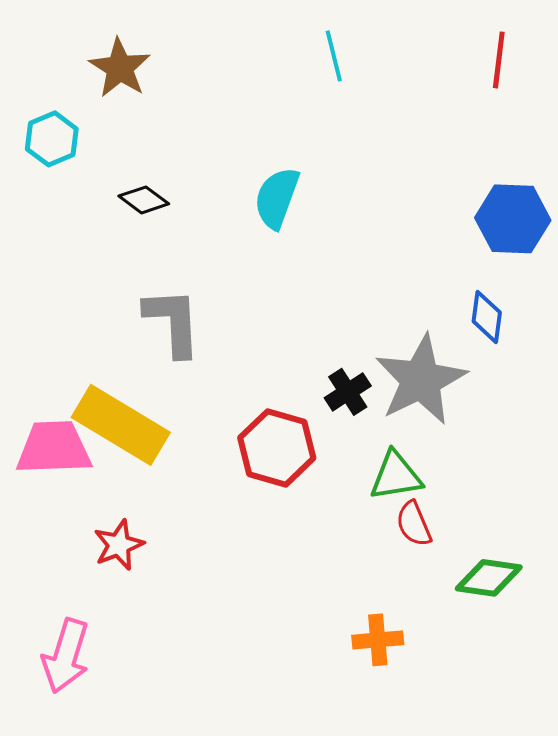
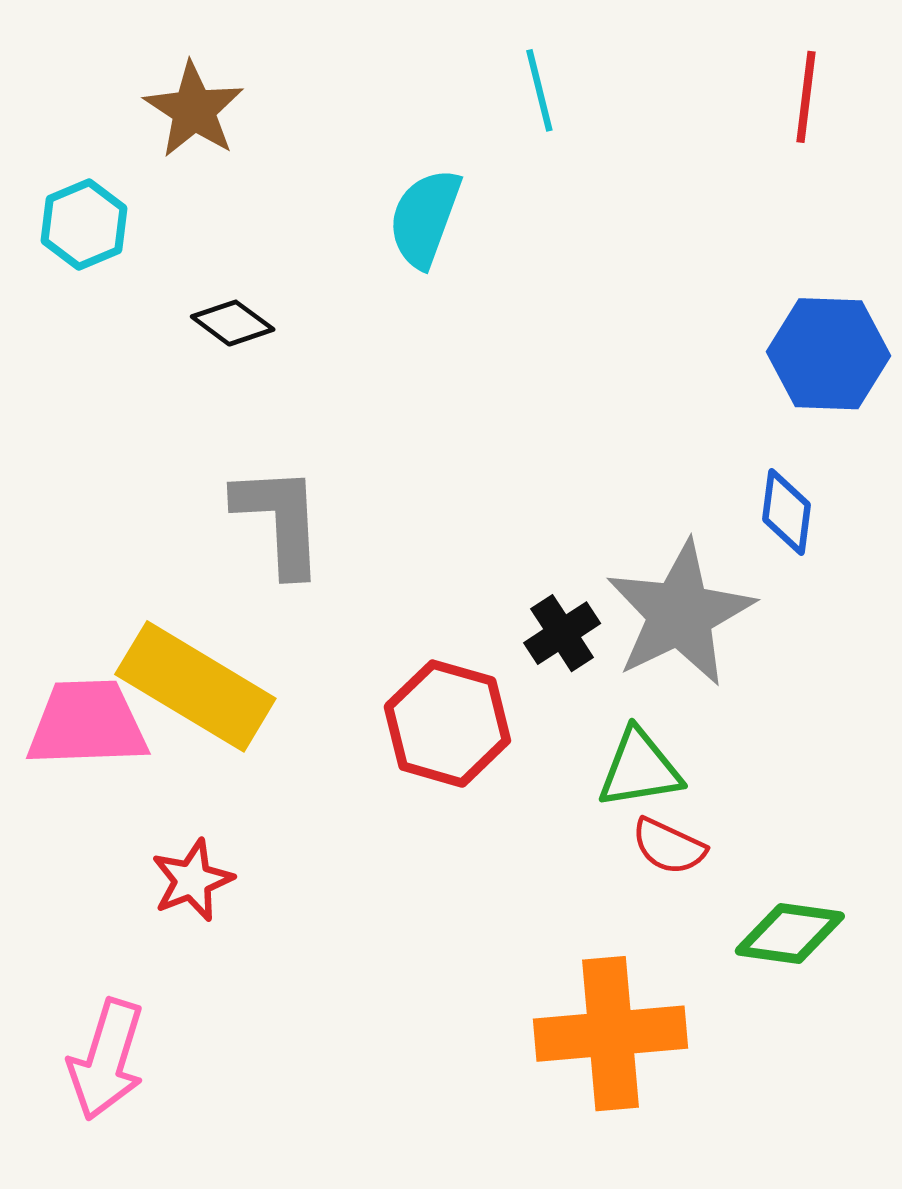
cyan semicircle: (277, 198) -> (425, 218), moved
red semicircle: (414, 524) -> (669, 846), turned -42
orange cross: (378, 640) -> (611, 1034), size x1.8

